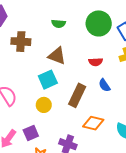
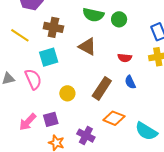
green circle: (99, 23) -> (119, 19), moved, size x0.6
green semicircle: (59, 24) -> (93, 15), size x1.5
cyan square: (48, 80) -> (49, 57), moved

